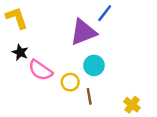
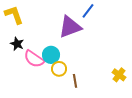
cyan circle: (94, 65) -> (51, 55), moved
yellow cross: (132, 105) -> (119, 75), moved

